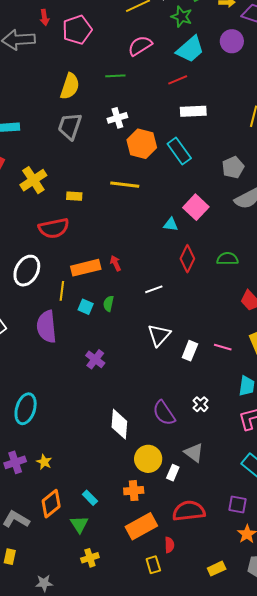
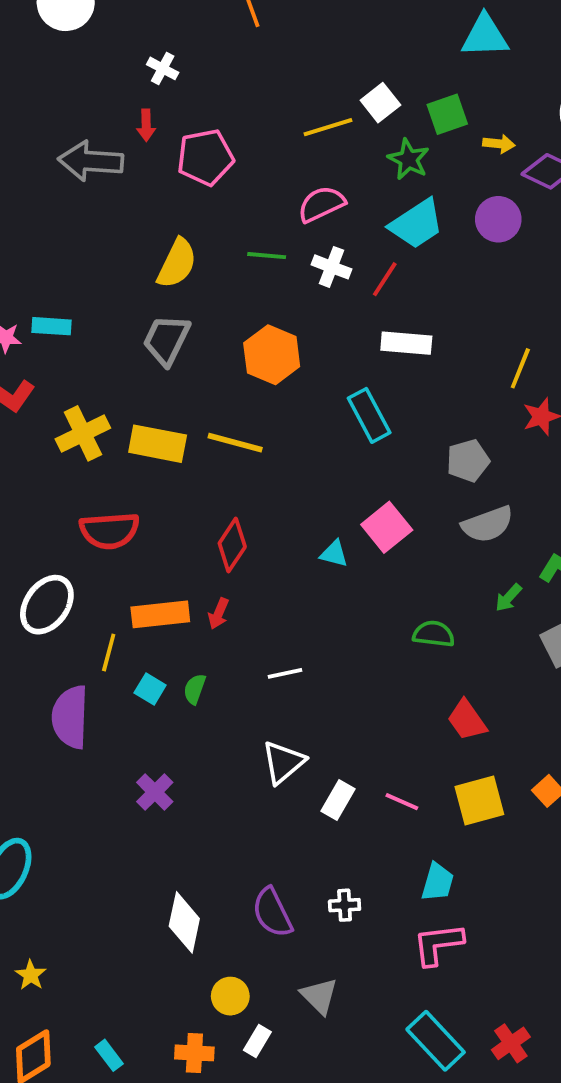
red line: (178, 80) -> (385, 279), turned -42
white cross: (117, 118) -> (331, 267), moved, turned 30
orange hexagon: (142, 144) -> (272, 355), moved
yellow line: (125, 185) -> (235, 443), moved
yellow rectangle: (74, 196) -> (158, 444), moved, size x1.8
red diamond: (187, 259) -> (232, 545), moved
red arrow: (116, 263) -> (219, 614), turned -140
white cross: (201, 404) -> (345, 905), turned 35
yellow circle: (148, 459) -> (230, 996), size x0.7
white rectangle: (173, 473) -> (257, 1041), moved

